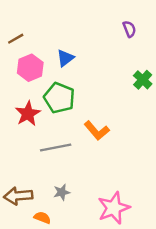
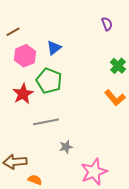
orange L-shape: (97, 131) -> (115, 98), moved
gray star: (62, 192) -> (66, 147), moved

